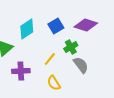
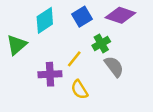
purple cross: (21, 71) -> (50, 74), moved

